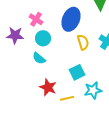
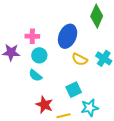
pink cross: (36, 19) -> (32, 36), turned -32
yellow semicircle: (83, 42) -> (80, 59), turned 133

